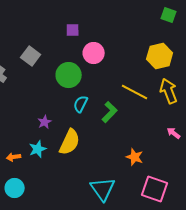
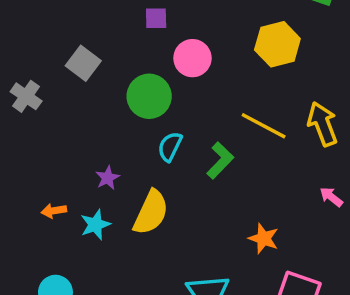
yellow hexagon: (160, 56) -> (277, 44), moved
orange arrow: (14, 157) -> (54, 211), moved

